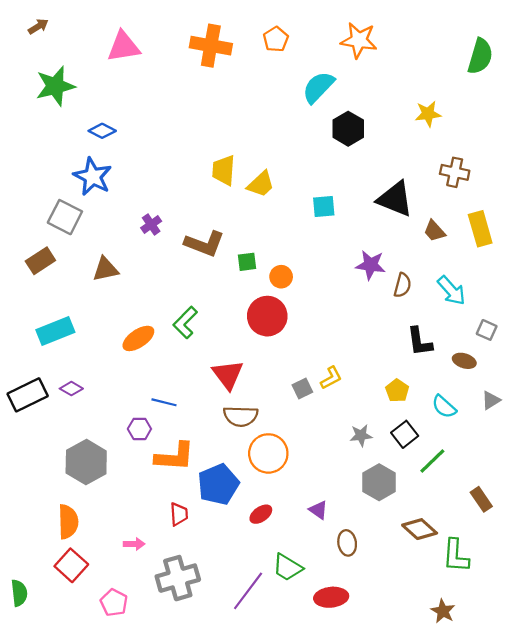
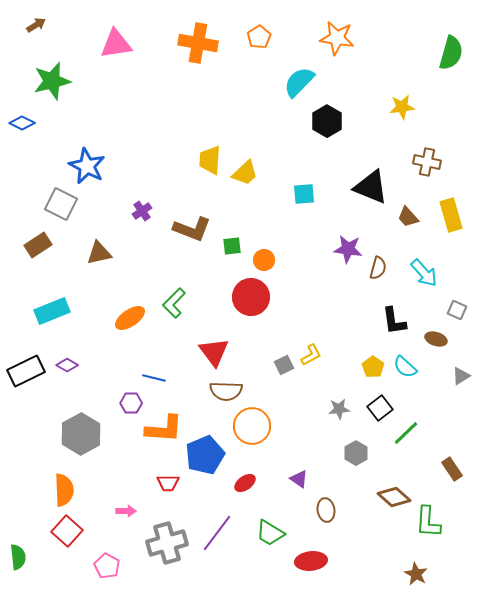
blue diamond: (102, 131) -> (22, 123), moved
cyan semicircle: (444, 407) -> (405, 367), moved
gray hexagon: (379, 482) -> (356, 453), size x0.7
red trapezoid: (179, 514) -> (168, 483), turned 95
purple line: (248, 591) -> (217, 533), moved

